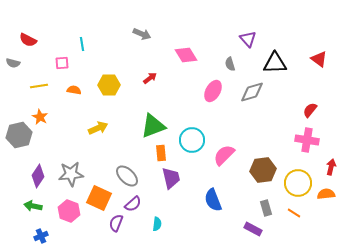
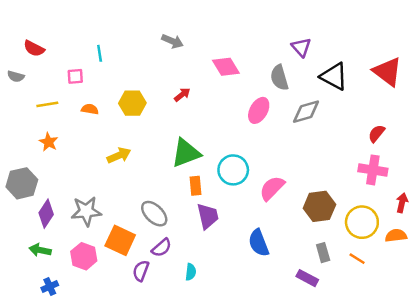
red triangle: (319, 59) -> (387, 72), size x1.5
black triangle: (275, 63) -> (334, 76), turned 30
gray semicircle: (230, 64) -> (279, 78), size x1.5
gray hexagon: (19, 135) -> (22, 183), moved

